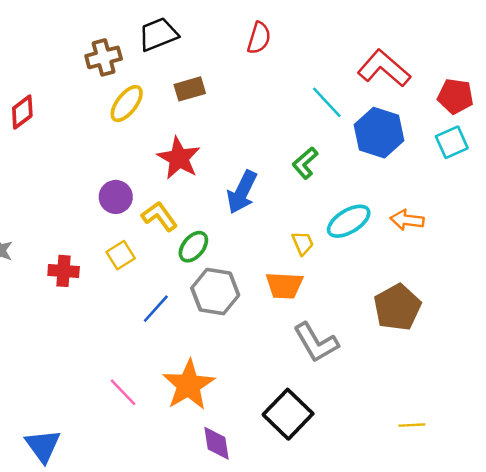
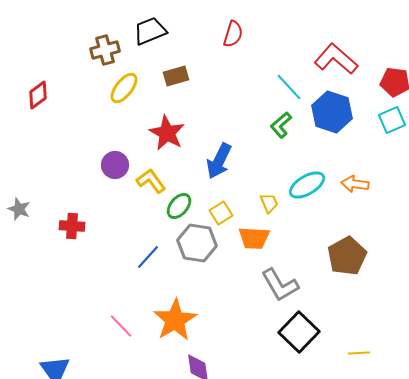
green L-shape: (305, 163) -> (281, 125), moved
yellow square: (121, 255) -> (221, 213), moved
black square: (288, 414) -> (299, 332), moved

